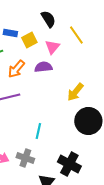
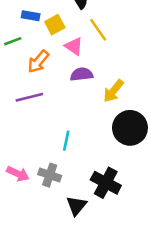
yellow line: (76, 35) -> (98, 30), moved
pink triangle: (52, 47) -> (74, 46), moved, turned -35
purple semicircle: (43, 67) -> (82, 74), moved

